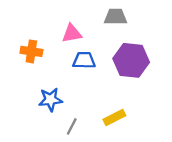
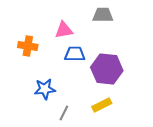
purple hexagon: (131, 60) -> (107, 69), moved

